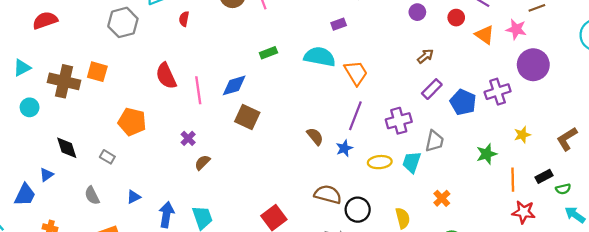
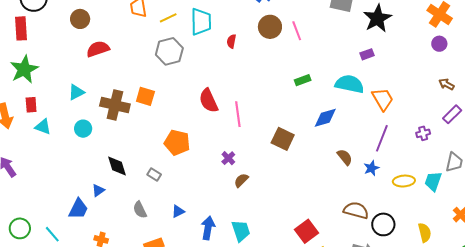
red semicircle: (184, 19) -> (231, 41), moved
brown arrow: (425, 56) -> (446, 84), turned -112
blue diamond: (234, 85) -> (325, 118), moved
purple cross: (399, 121) -> (423, 133), moved, size x0.6

